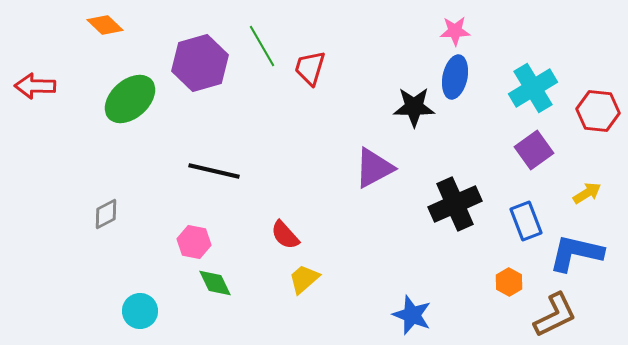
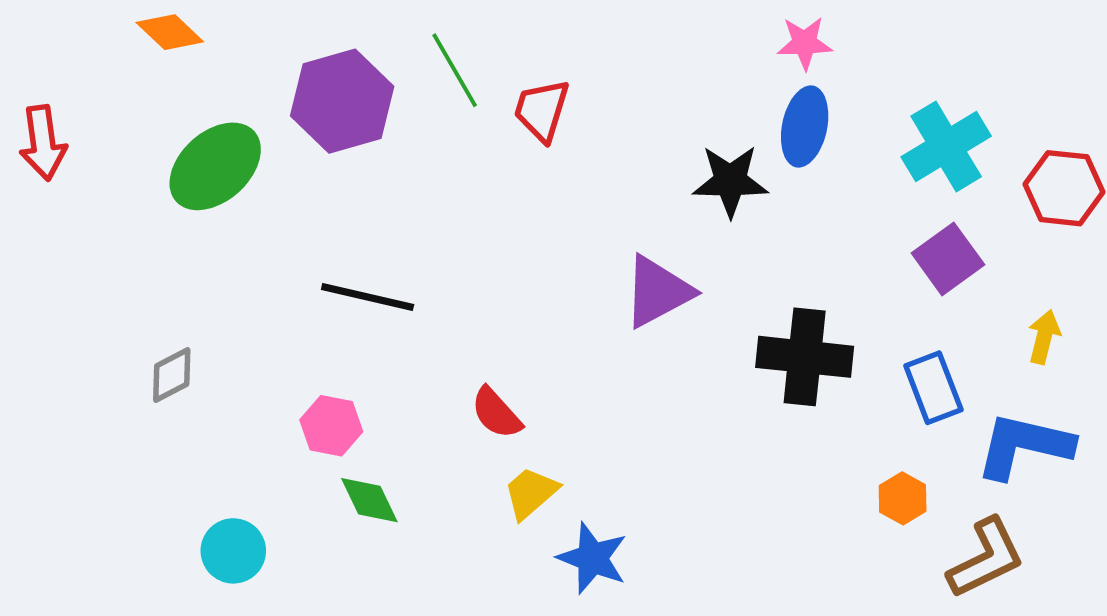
red arrow: (35, 86) -> (43, 143), turned -99
yellow arrow: (587, 193) -> (1044, 337), turned -44
black cross: (455, 204) -> (805, 357), turned 30
blue star: (412, 315) -> (592, 558), moved

